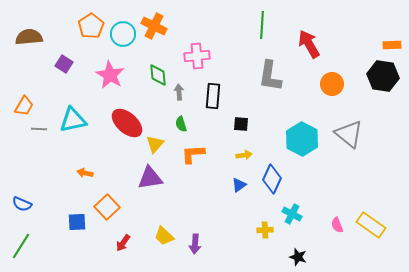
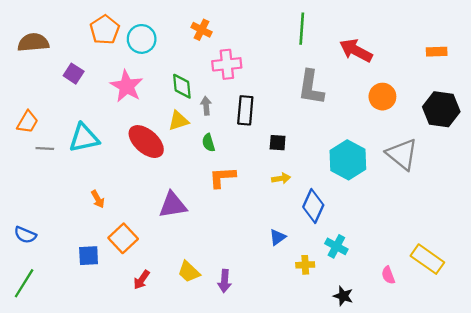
orange cross: (154, 26) -> (202, 30), moved, size x0.7
red arrow: (309, 44) -> (356, 50), turned -32
orange rectangle: (392, 45) -> (437, 52), moved
black hexagon: (383, 76) -> (441, 109), moved
yellow triangle: (155, 144) -> (178, 121), moved, turned 30
orange arrow: (85, 173) -> (98, 199), turned -133
blue triangle: (239, 185) -> (278, 237), moved
pink semicircle: (337, 225) -> (388, 275), moved

